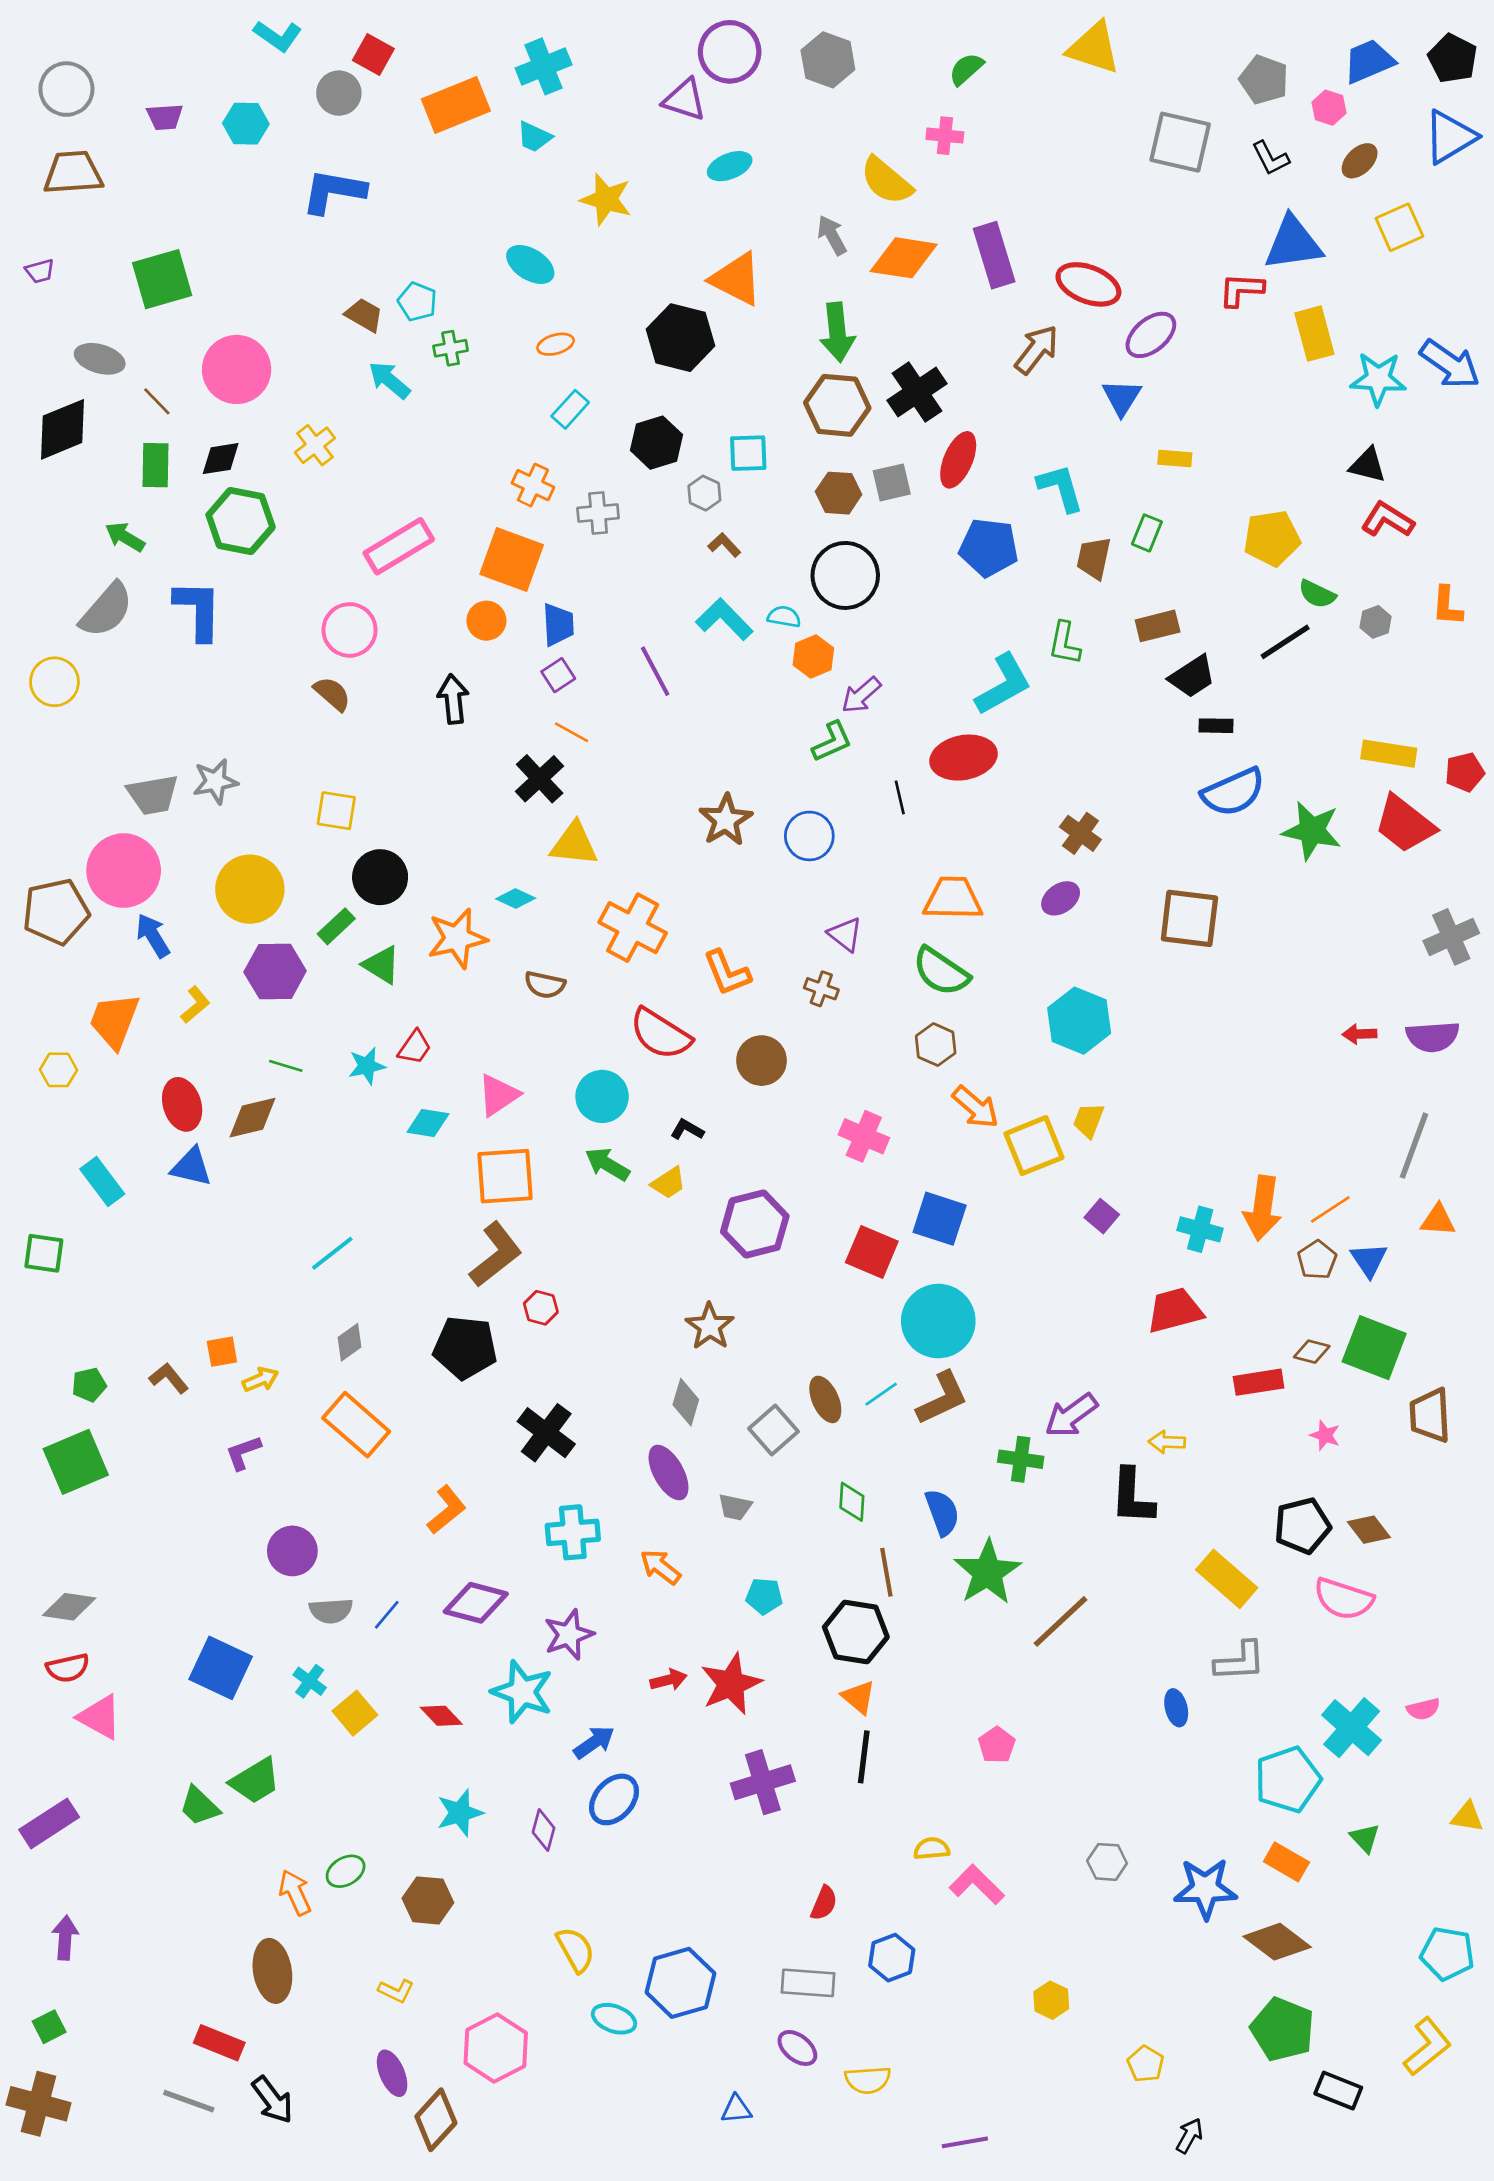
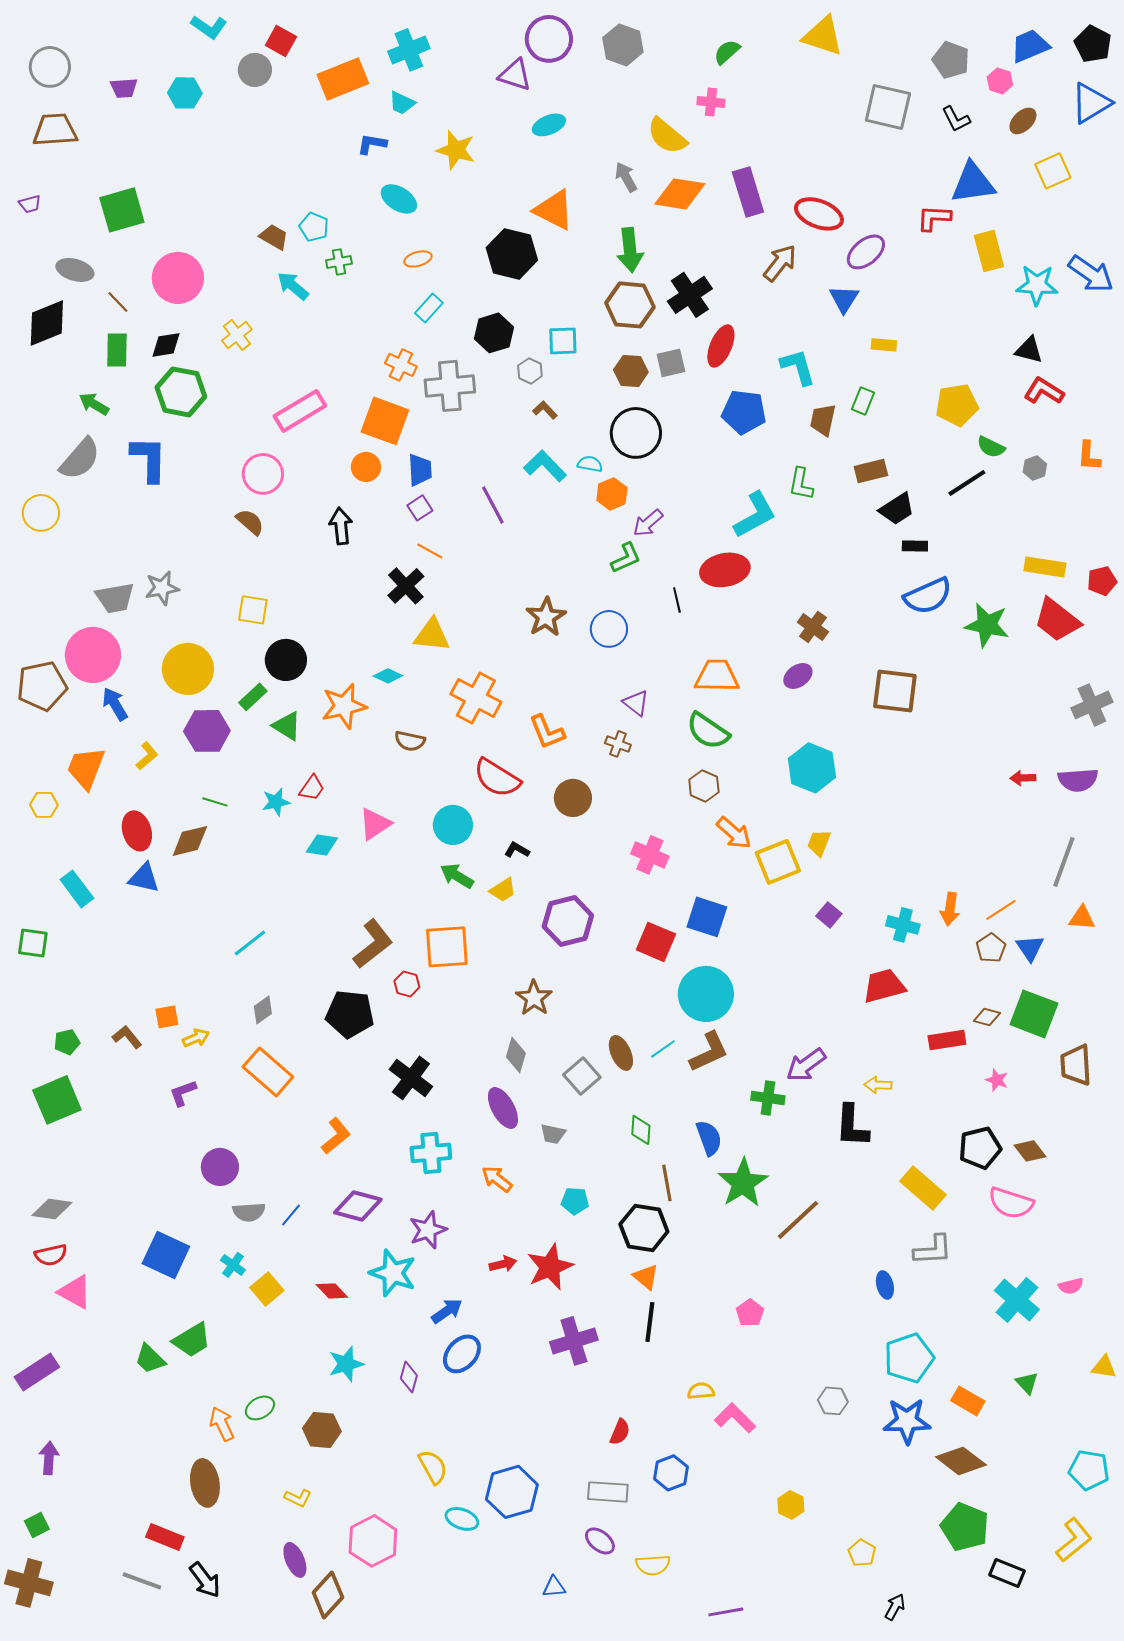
blue L-shape: (334, 191) -> (372, 144), moved, size x0.6
gray cross: (598, 513) -> (450, 386), size x1.6
orange square: (505, 1176) -> (447, 947), moved
orange arrow: (1263, 1208) -> (950, 909), size x0.7
cyan pentagon: (1288, 1780) -> (909, 1358), moved

